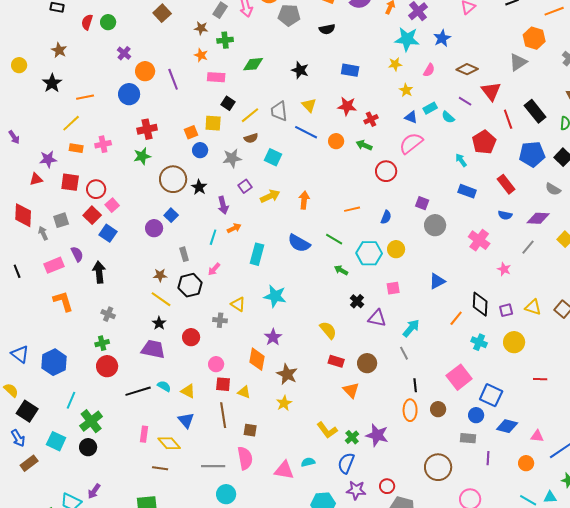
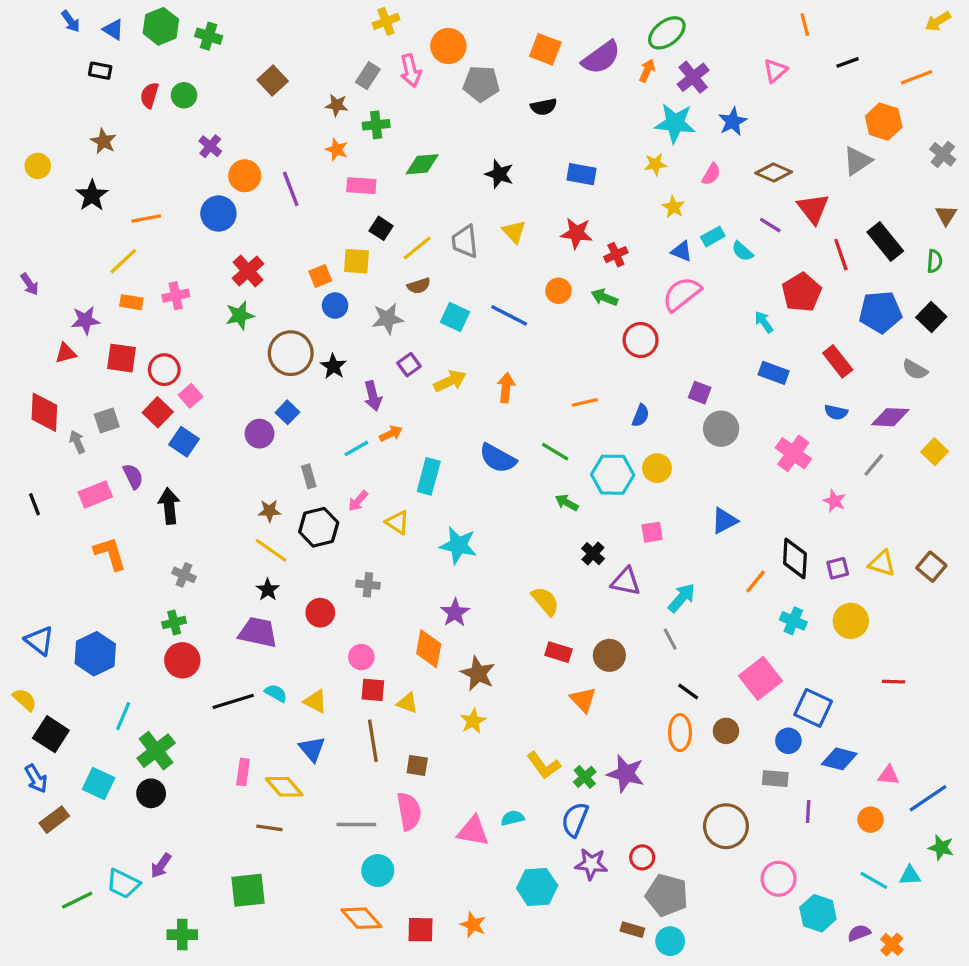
red cross: (147, 129) -> (248, 271), turned -30
blue line: (306, 132) -> (509, 315), moved
cyan line: (213, 237) -> (356, 448), turned 42
yellow triangle: (238, 304) -> (397, 522), moved
black line: (415, 385) -> (688, 691), turned -48

